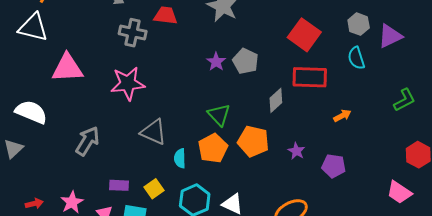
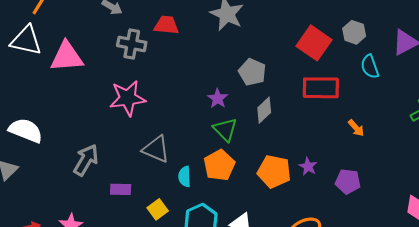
gray hexagon: (359, 24) -> (354, 32), moved
purple star: (216, 62) -> (218, 98), moved
pink triangle: (67, 68) -> (67, 57), moved
gray diamond: (276, 100) -> (264, 110), moved
orange arrow: (342, 116) -> (356, 128), turned 78
orange pentagon: (253, 141) -> (274, 172), moved
purple rectangle: (119, 185) -> (121, 189), moved

